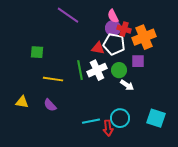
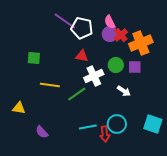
red cross: (124, 29) -> (121, 35), turned 32
white pentagon: (114, 44) -> (82, 28), moved
red triangle: (98, 48) -> (82, 56), moved
green line: (80, 70) -> (77, 94), moved, turned 66
green circle: (119, 70) -> (116, 65), moved
purple semicircle: (50, 105) -> (42, 132), moved

